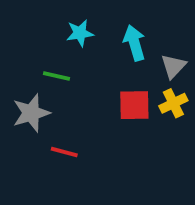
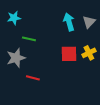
cyan star: (80, 33) -> (14, 18), moved
gray triangle: (173, 66) -> (89, 22), moved

